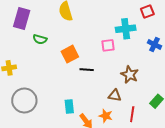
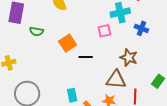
blue cross: (155, 44) -> (141, 28), moved
brown triangle: (115, 95) -> (116, 80), size x1.5

